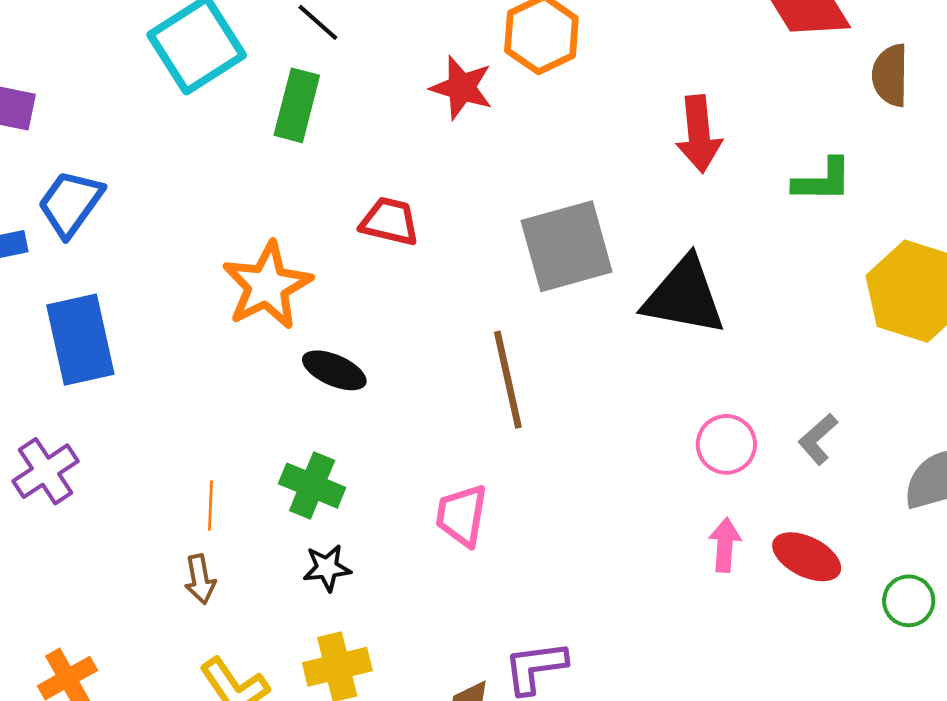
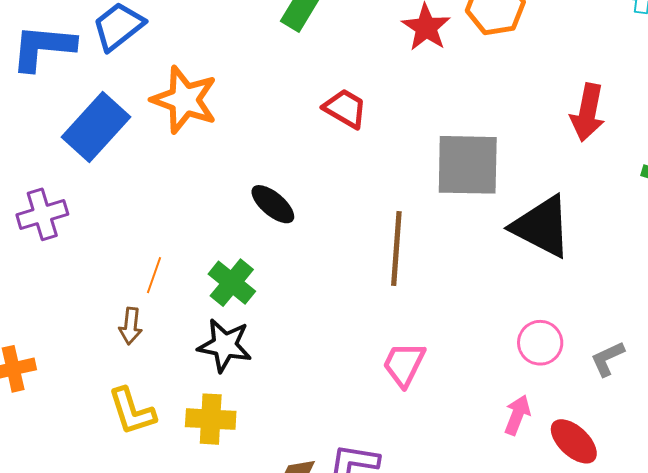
orange star: (267, 286) -> (184, 100), moved, turned 30
blue rectangle: (80, 340) -> (96, 127), turned 38
pink trapezoid: (462, 515) -> (404, 364), moved
black star: (327, 568) -> (225, 345), size x1.5

